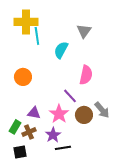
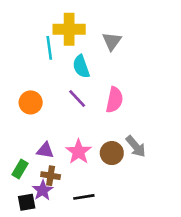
yellow cross: (26, 22) -> (69, 29), moved
cyan semicircle: (61, 50) -> (81, 67), turned -48
purple line: (70, 96) -> (77, 98), moved
brown cross: (29, 132) -> (51, 176), moved, turned 32
purple star: (53, 135) -> (43, 190), moved

